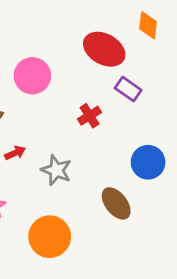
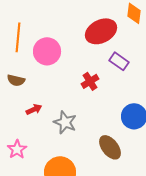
red ellipse: (104, 49) -> (101, 31), turned -56

